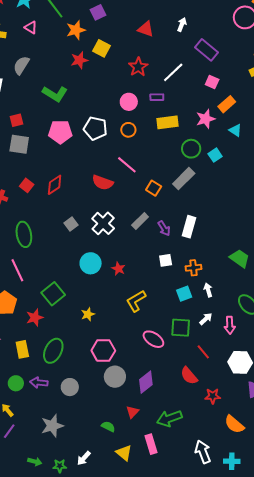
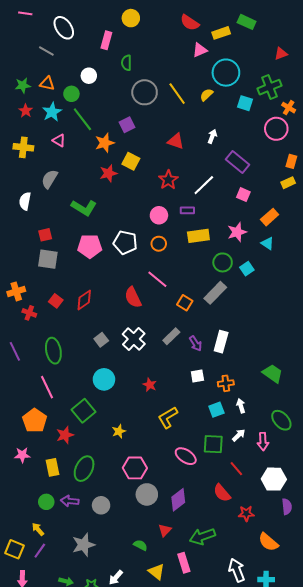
orange rectangle: (227, 104) -> (270, 217), moved
red semicircle: (103, 182) -> (133, 297), turned 45
cyan circle: (91, 263) -> (104, 379), moved

